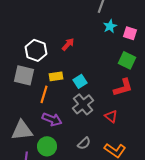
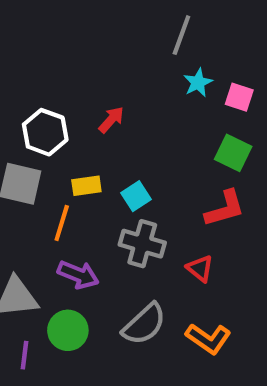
gray cross: (83, 104) -> (142, 244), turned -35
gray semicircle: (84, 143) -> (144, 324), size x1.6

